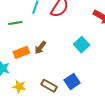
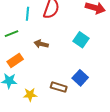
brown arrow: (40, 48) -> (41, 44), moved, turned 80
orange rectangle: (21, 52) -> (15, 60), moved

